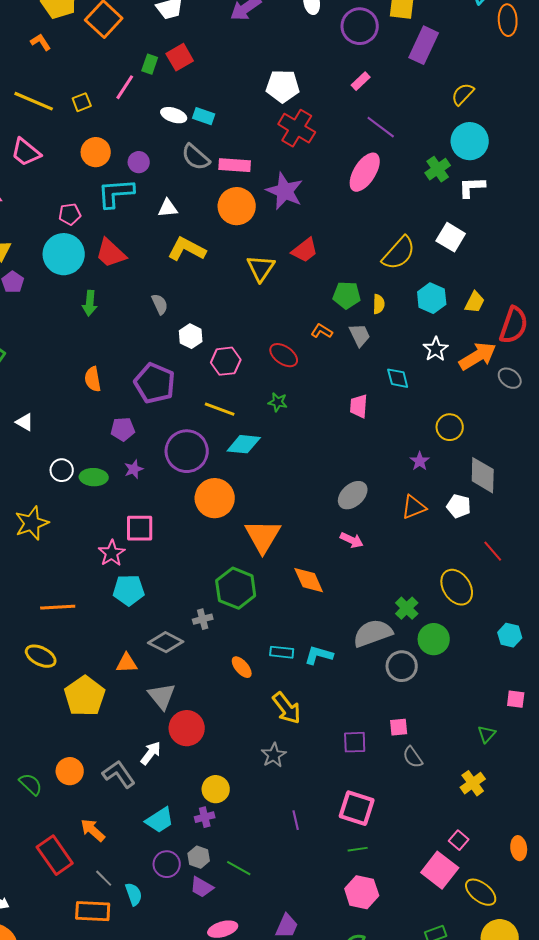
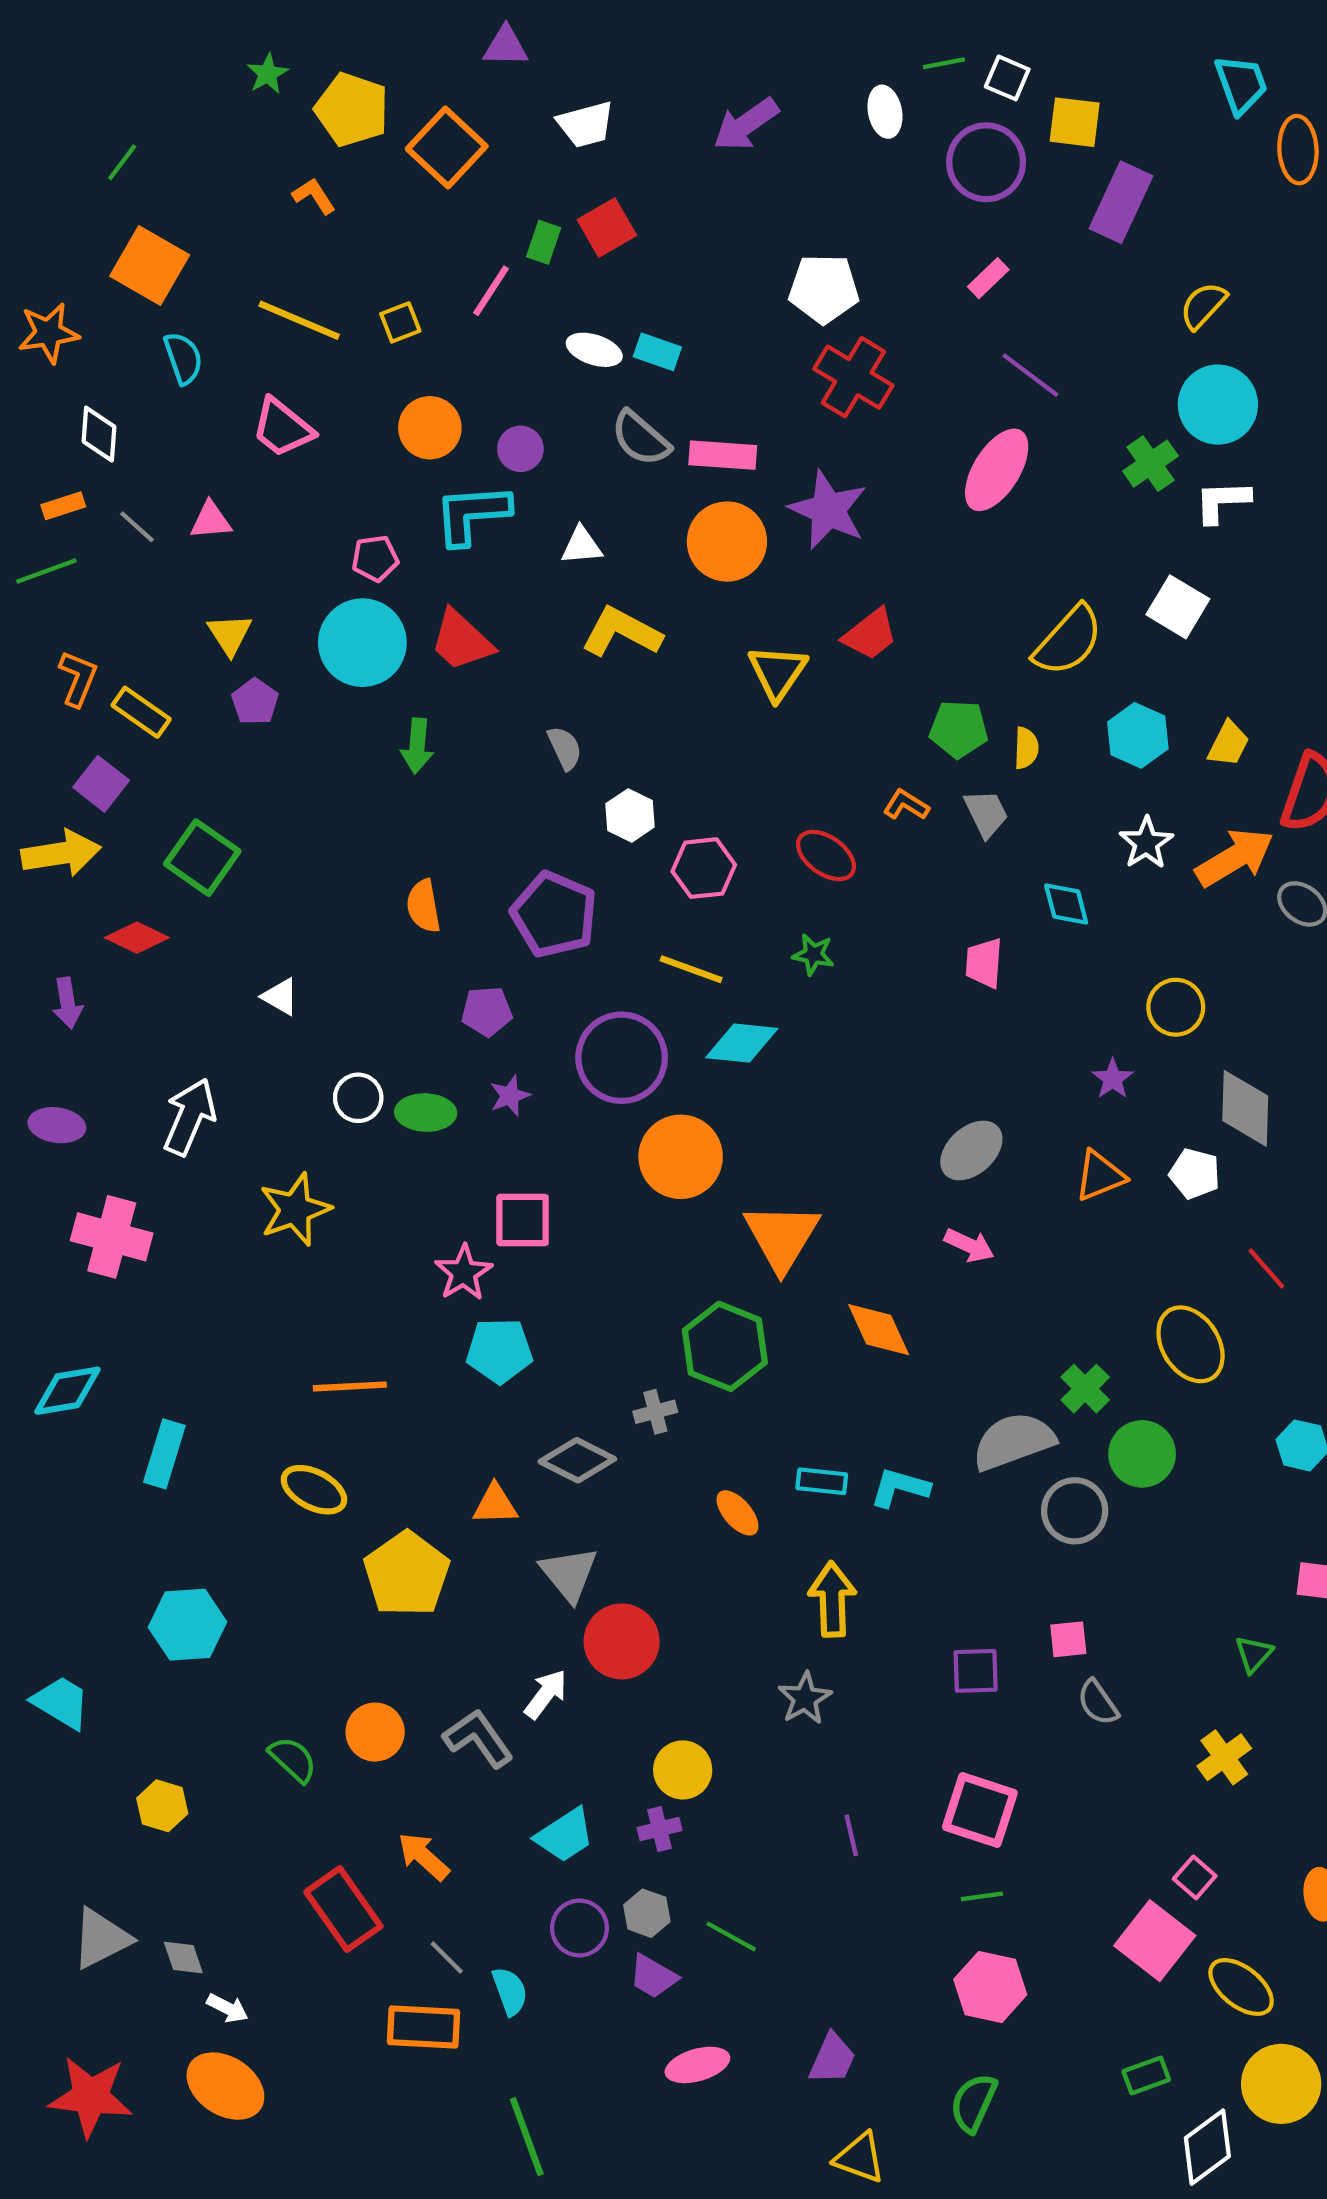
yellow arrow: (287, 708) -> (832, 1599), turned -144

